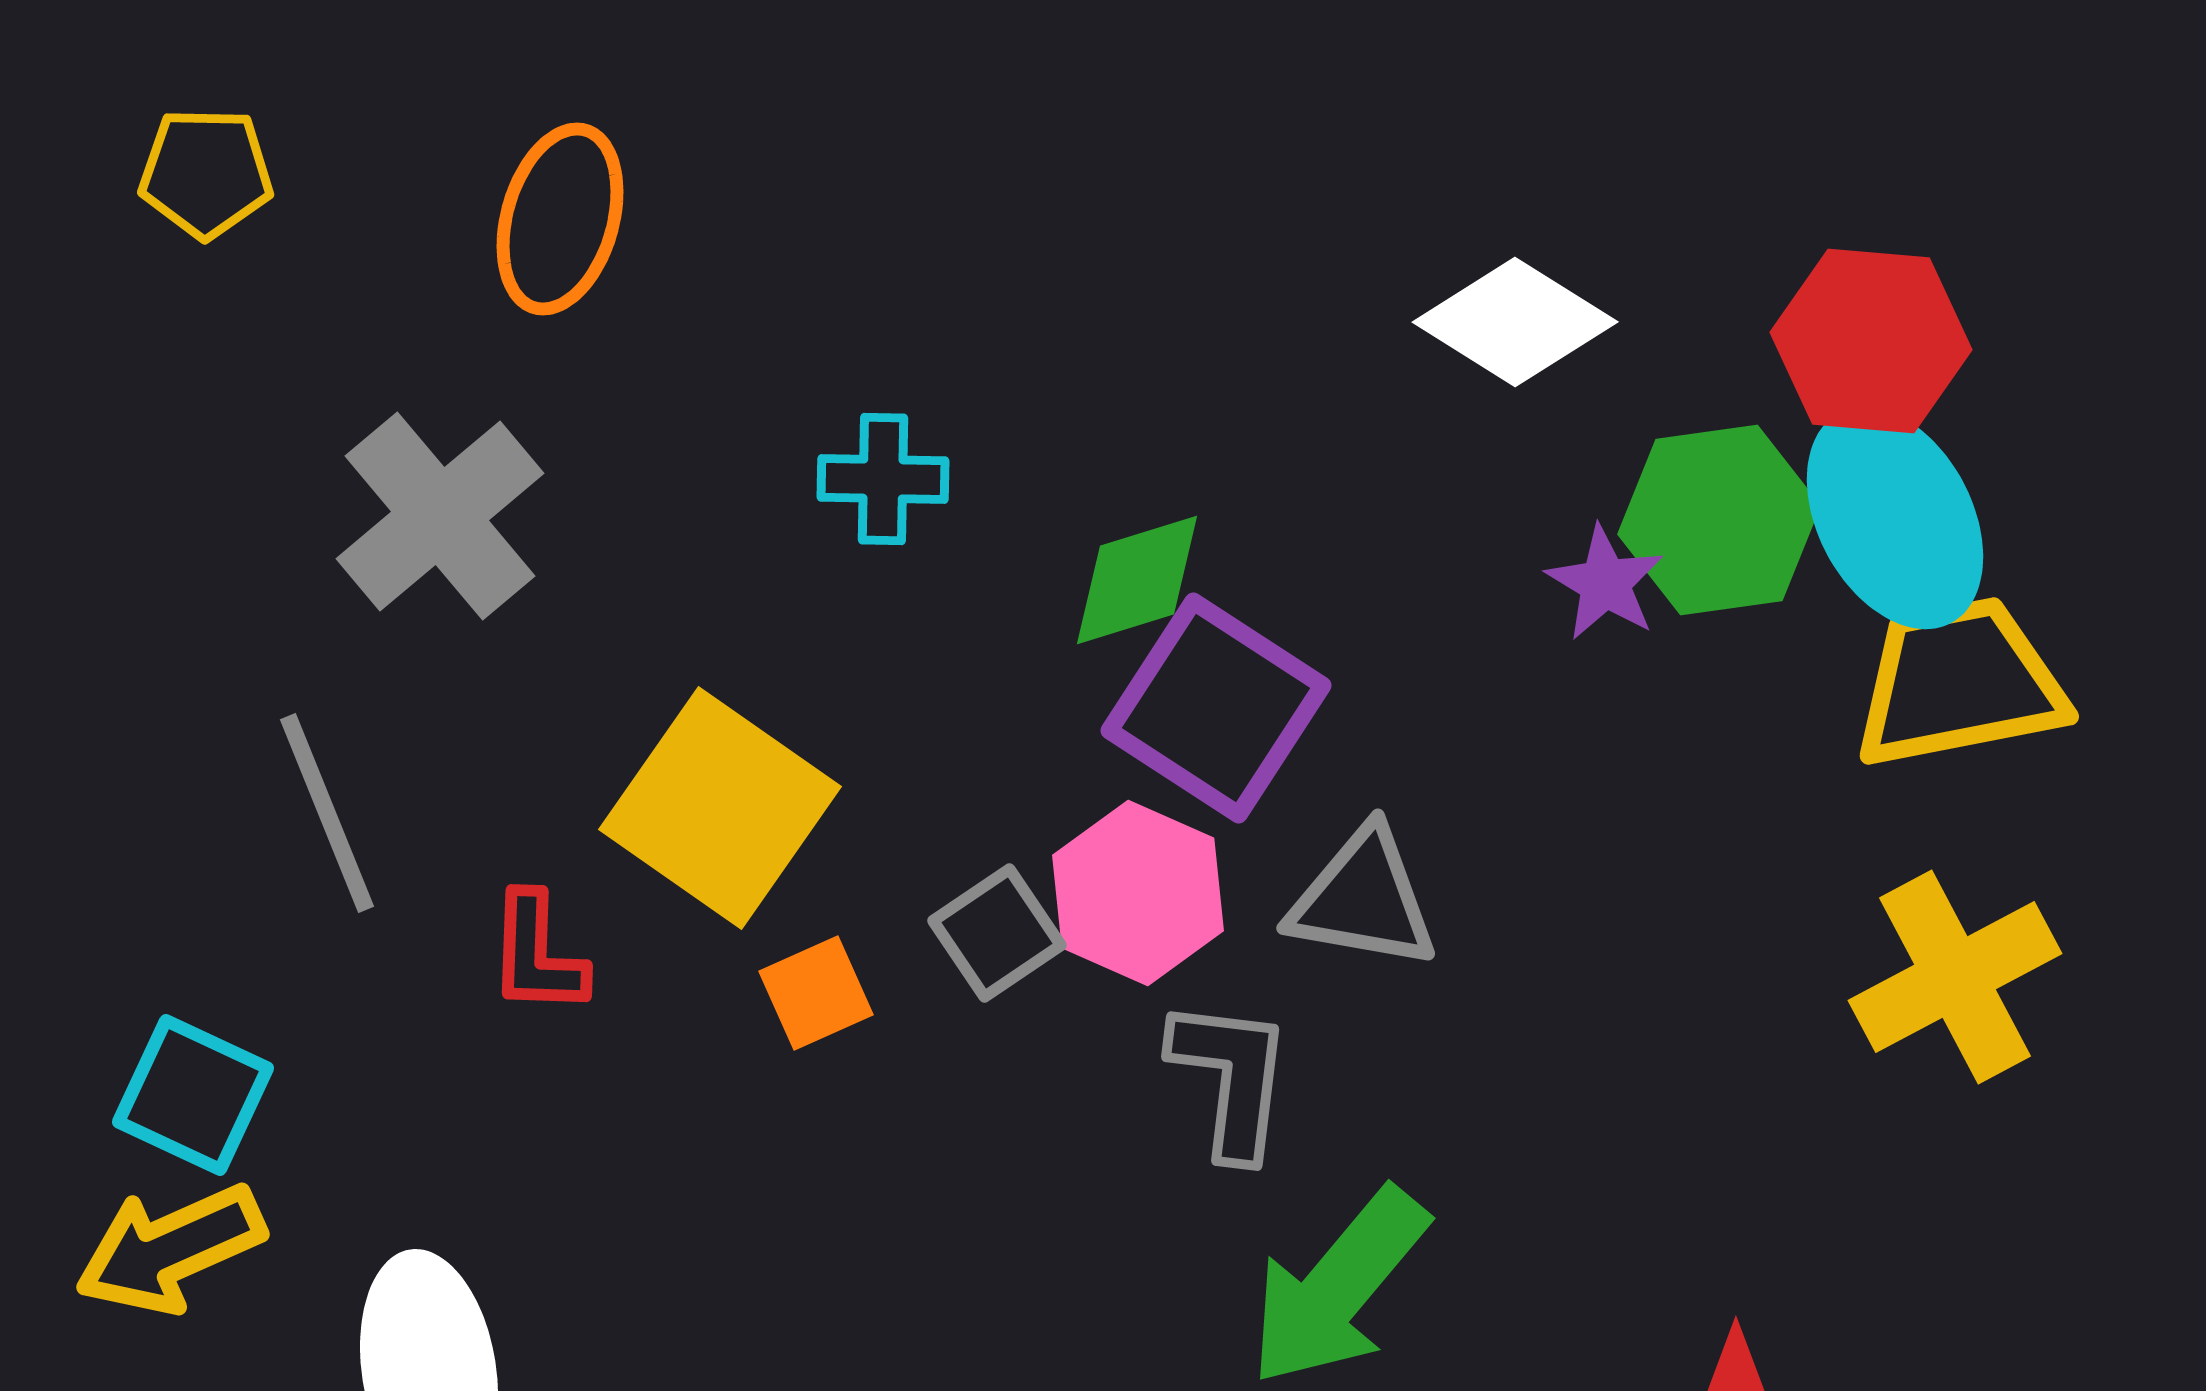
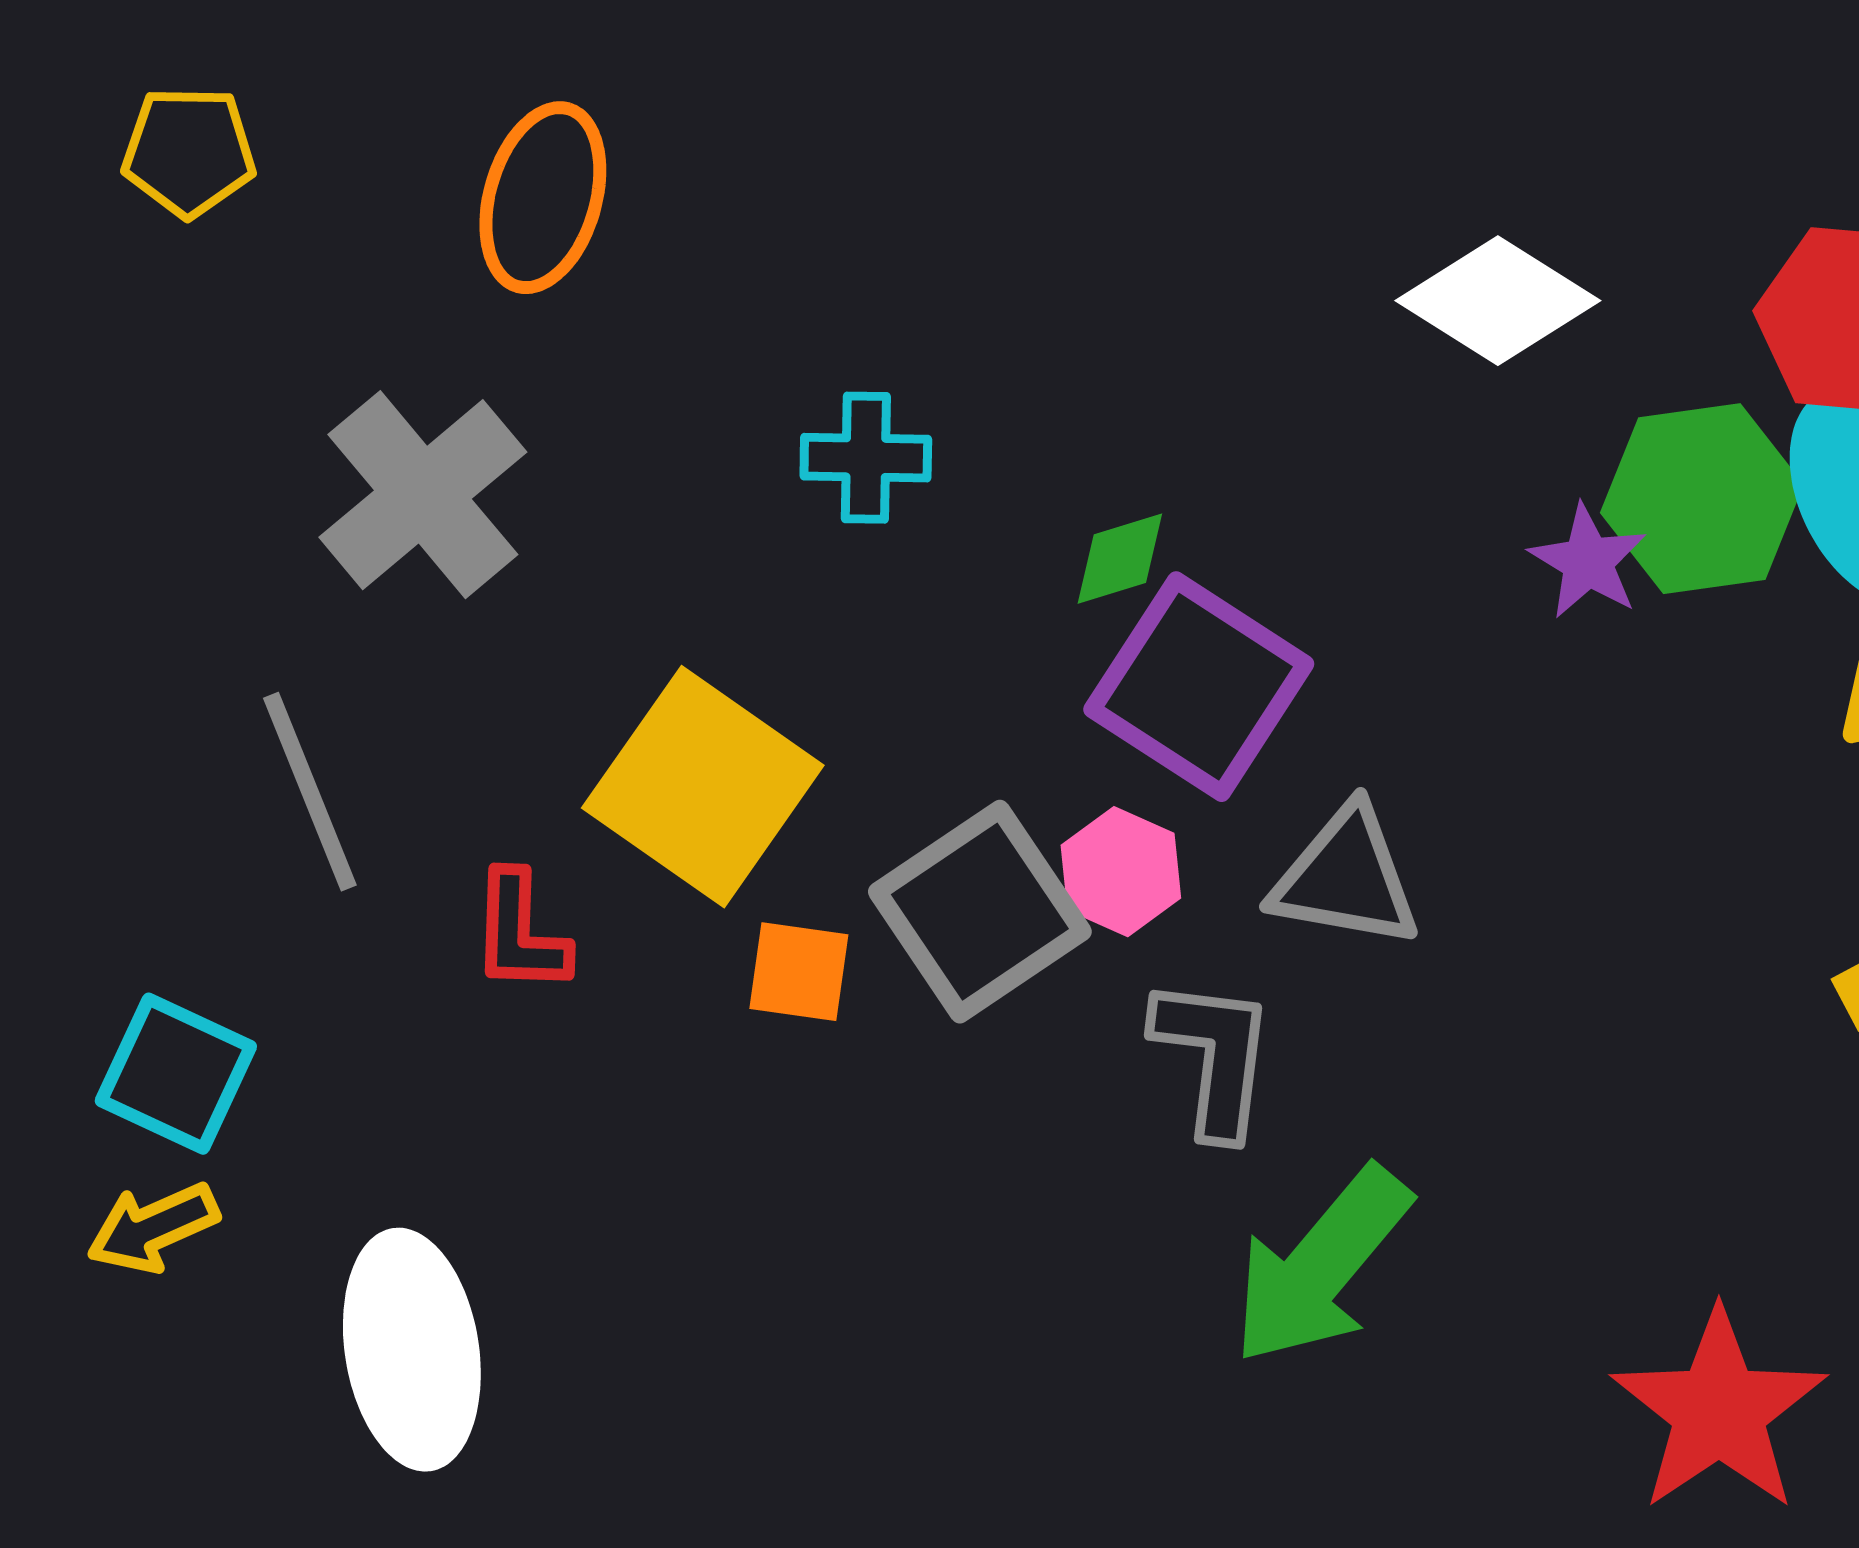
green diamond: (1137, 580) -> (1120, 559), size x0.7
pink hexagon: (1138, 893) -> (1121, 872), size x0.7
gray square: (997, 933) -> (980, 912), size x1.6
orange square: (816, 993) -> (799, 972), turned 32
yellow arrow: (170, 1249) -> (153, 1228), size x0.7

